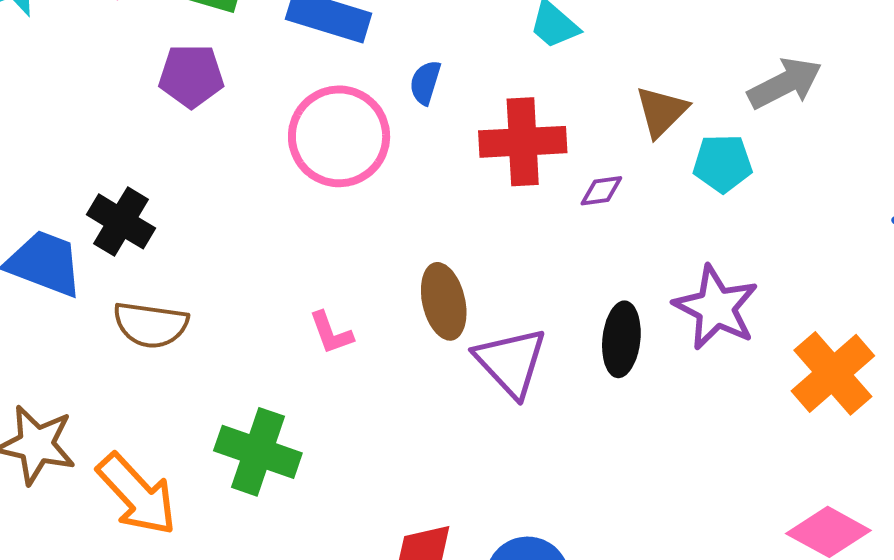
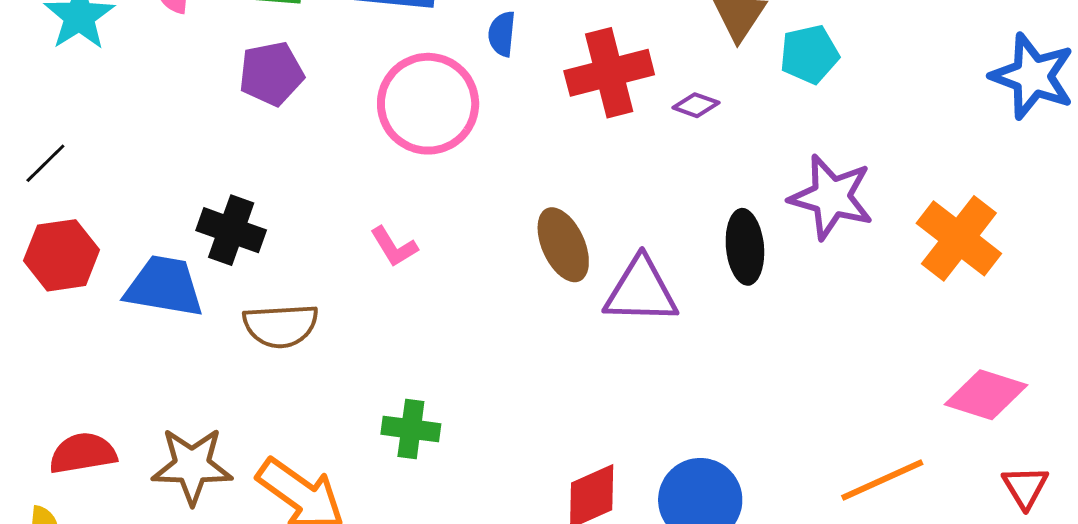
purple diamond: (601, 191) -> (696, 105), turned 39
pink L-shape: (331, 333) -> (394, 247), moved
purple triangle: (511, 362) -> (641, 291), turned -34
green cross: (258, 452) -> (411, 429), size x0.7

